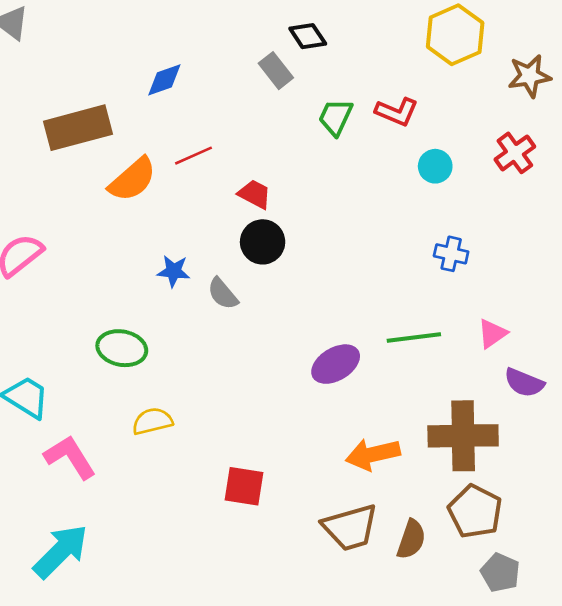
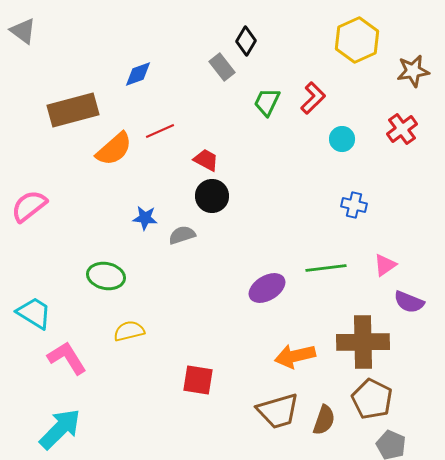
black diamond: (308, 36) -> (246, 41), turned 64
red L-shape: (397, 112) -> (313, 98), turned -68
gray semicircle: (223, 294) -> (182, 235), turned 112

